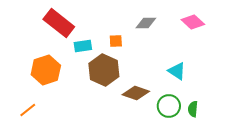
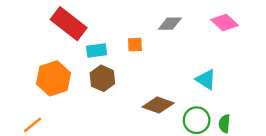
brown hexagon: (104, 70) -> (102, 78), moved, size x0.7

